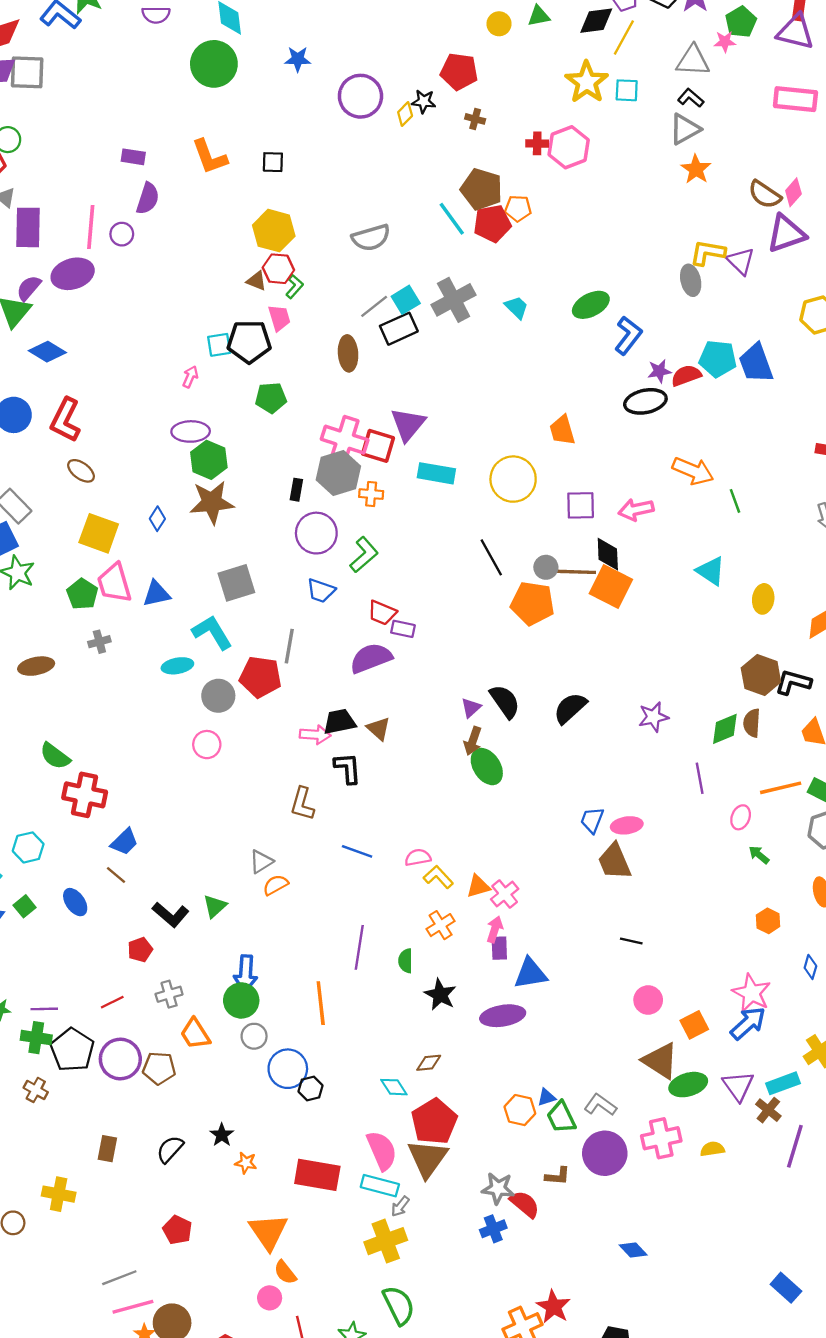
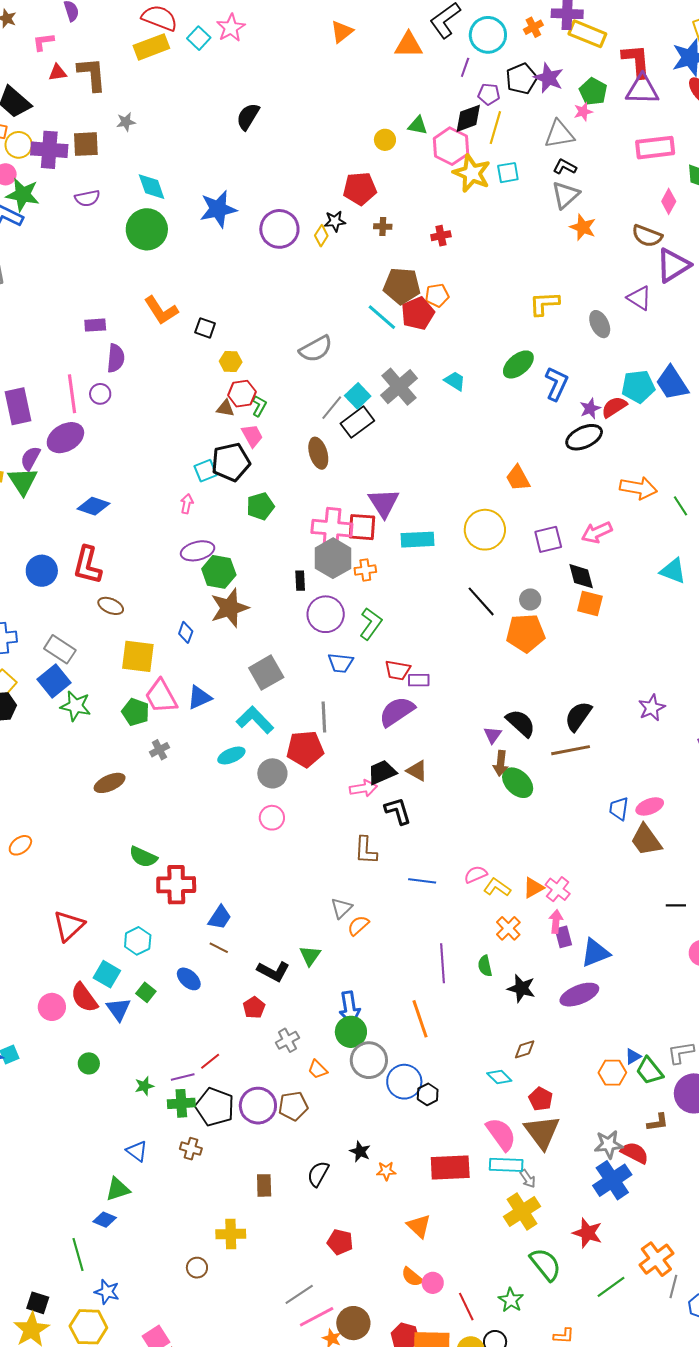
green triangle: (539, 16) -> (418, 125), turned 35
blue star: (298, 59) -> (218, 209), size x1.6
pink hexagon: (569, 147) -> (451, 146), moved
black square: (273, 162) -> (205, 328), moved, turned 30
pink diamond: (793, 192) -> (669, 201), moved
yellow hexagon: (274, 231) -> (231, 362), size x0.6
yellow L-shape: (708, 253) -> (544, 304), moved
blue diamond: (47, 352) -> (94, 506), moved
brown line: (574, 572) -> (571, 750), moved
orange square: (611, 586) -> (590, 603), size x0.7
red line: (112, 1002) -> (210, 1061), moved
orange trapezoid: (195, 1034) -> (318, 1069), size x0.7
gray circle: (254, 1036) -> (369, 1060), size x1.6
gray L-shape: (600, 1105) -> (681, 1053), turned -32
red pentagon: (434, 1122) -> (541, 1099), size x0.6
gray arrow: (400, 1206) -> (528, 1179), turned -60
blue cross: (493, 1229) -> (612, 1180), size x1.6
orange triangle: (268, 1232) -> (419, 1226), size x0.7
orange semicircle: (285, 1272) -> (412, 1277), moved
red star: (553, 1307) -> (587, 1233), moved

